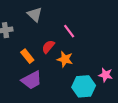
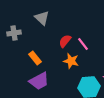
pink line: (69, 31) -> (83, 44), moved
red semicircle: (48, 47) -> (65, 41), moved

